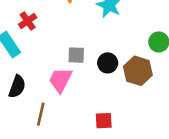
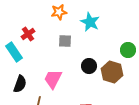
gray square: (76, 55) -> (65, 41), moved

